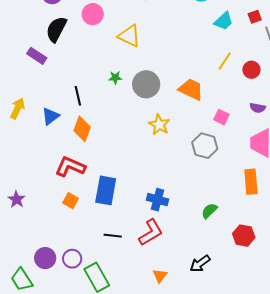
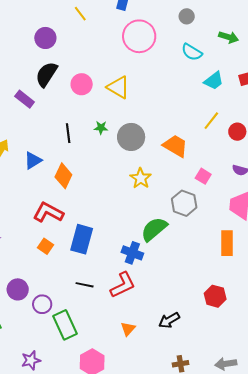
pink circle: (93, 14) -> (82, 84), moved
black line: (78, 96) -> (68, 133), moved
green semicircle: (209, 211) -> (154, 229), moved, size x1.6
purple circle: (45, 258) -> (18, 289), moved

